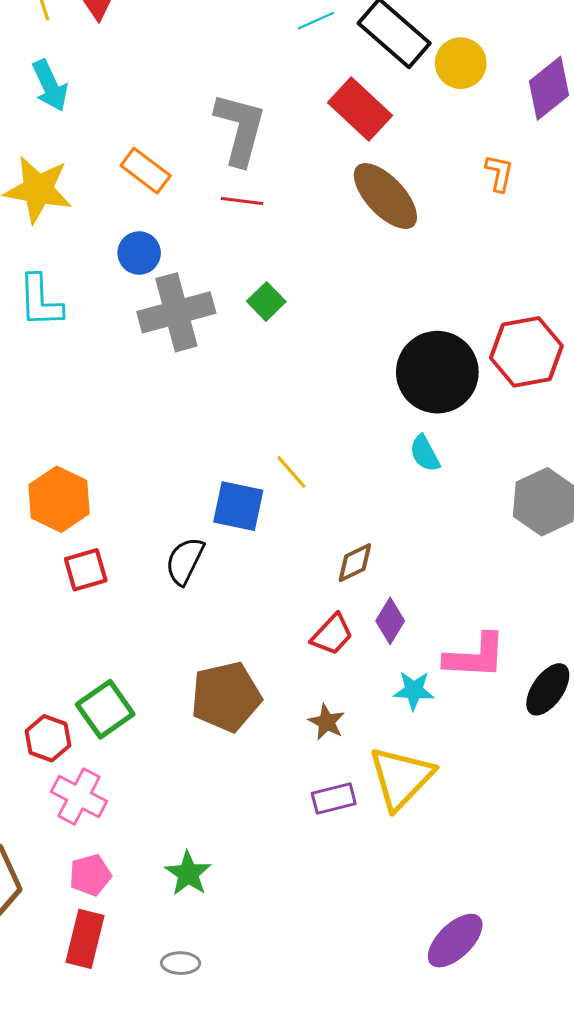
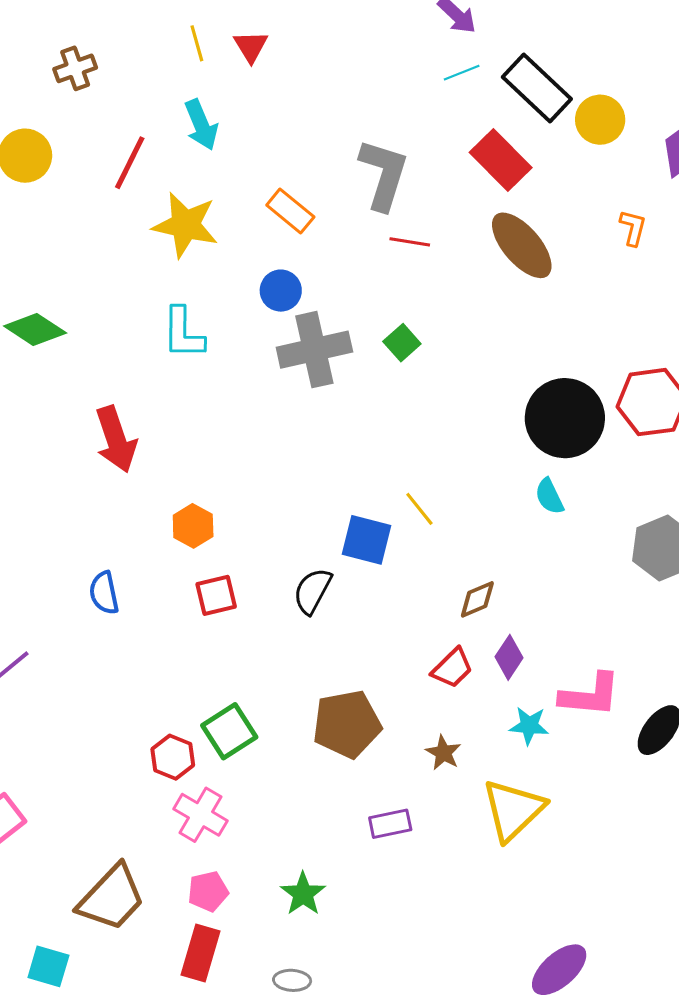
red line: (242, 201) -> (410, 242), moved
orange hexagon: (59, 499) -> (193, 526), size x0.7
purple rectangle: (334, 798) -> (390, 824), moved

